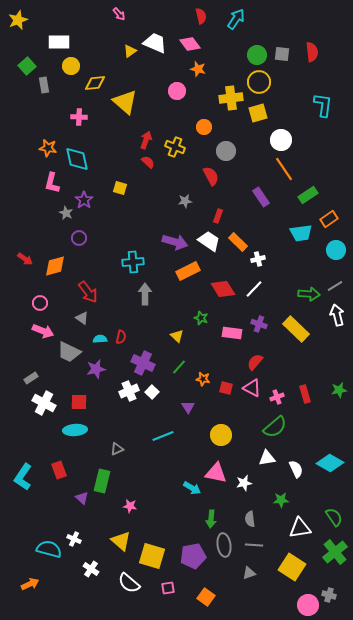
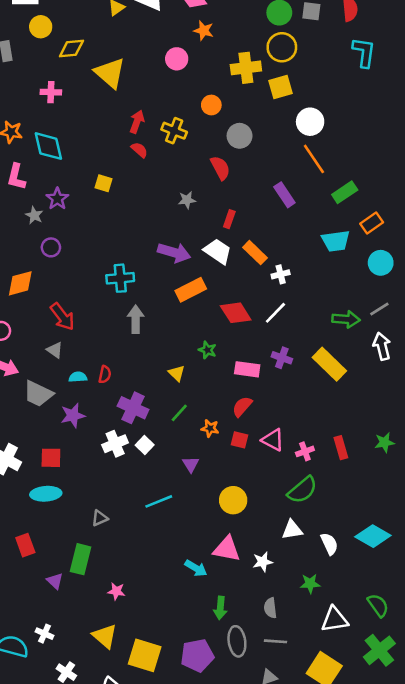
cyan L-shape: (323, 105) -> (364, 52), moved
red semicircle: (255, 362) -> (242, 407), moved

